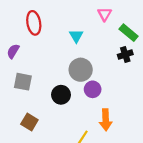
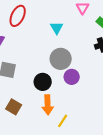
red ellipse: (34, 23) -> (18, 16), turned 35
orange arrow: (106, 120) -> (48, 105), moved

